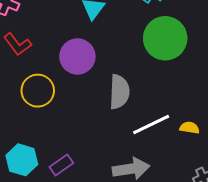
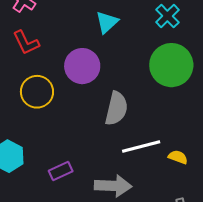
purple rectangle: (61, 165) -> (61, 171), moved

